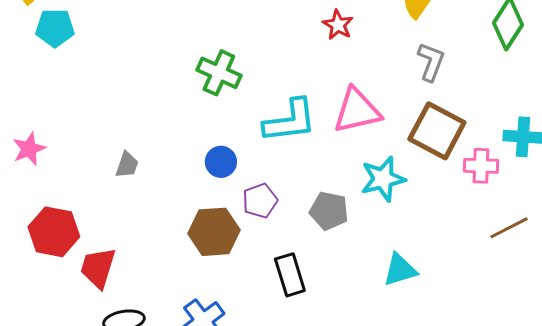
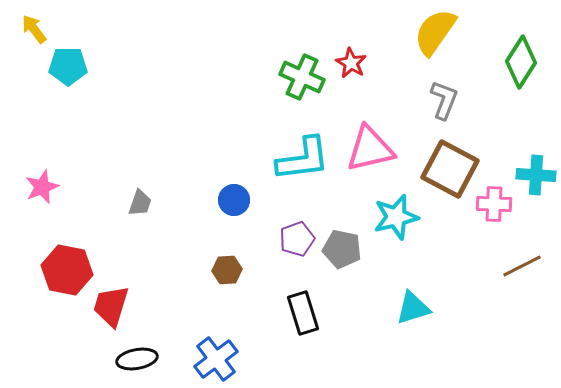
green cross: (219, 73) -> (302, 77), moved
purple pentagon: (260, 201) -> (297, 239), moved
brown hexagon: (214, 232) -> (227, 270), size x0.6

